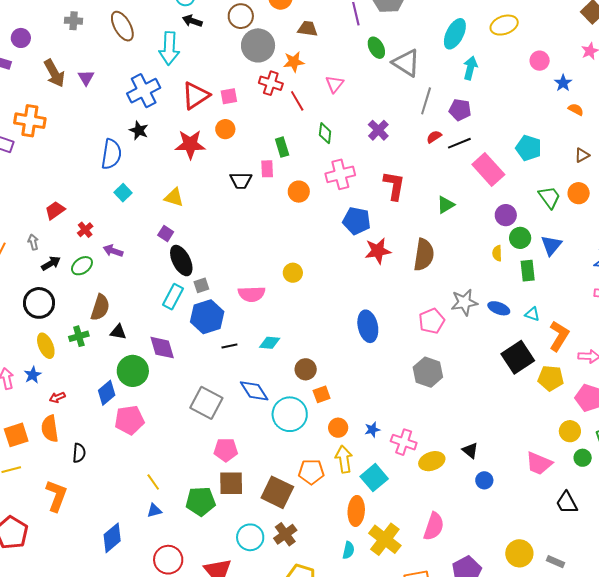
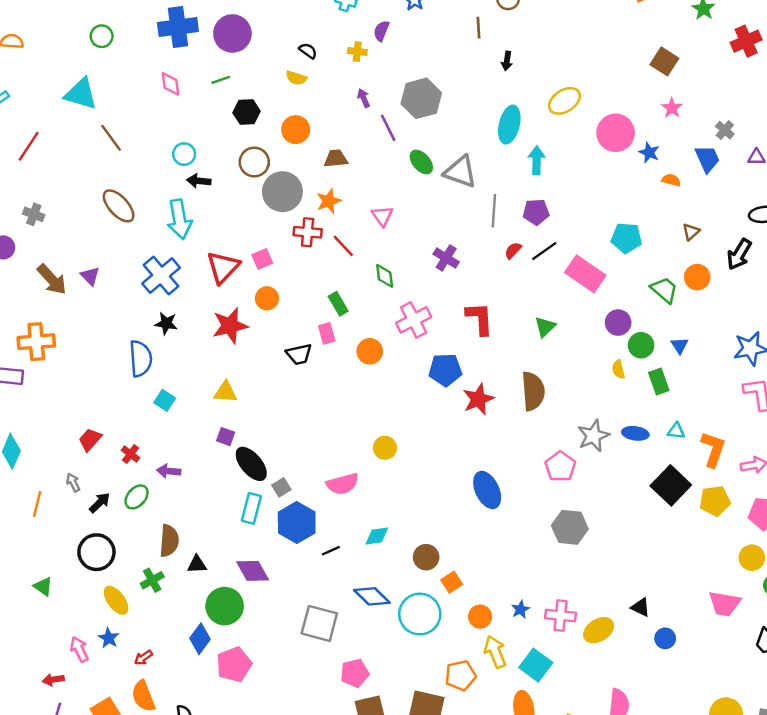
gray cross: (74, 21) -> (34, 214), moved, turned 30
pink circle: (540, 61) -> (616, 133), size x1.6
blue triangle: (551, 245) -> (680, 345), size x0.7

